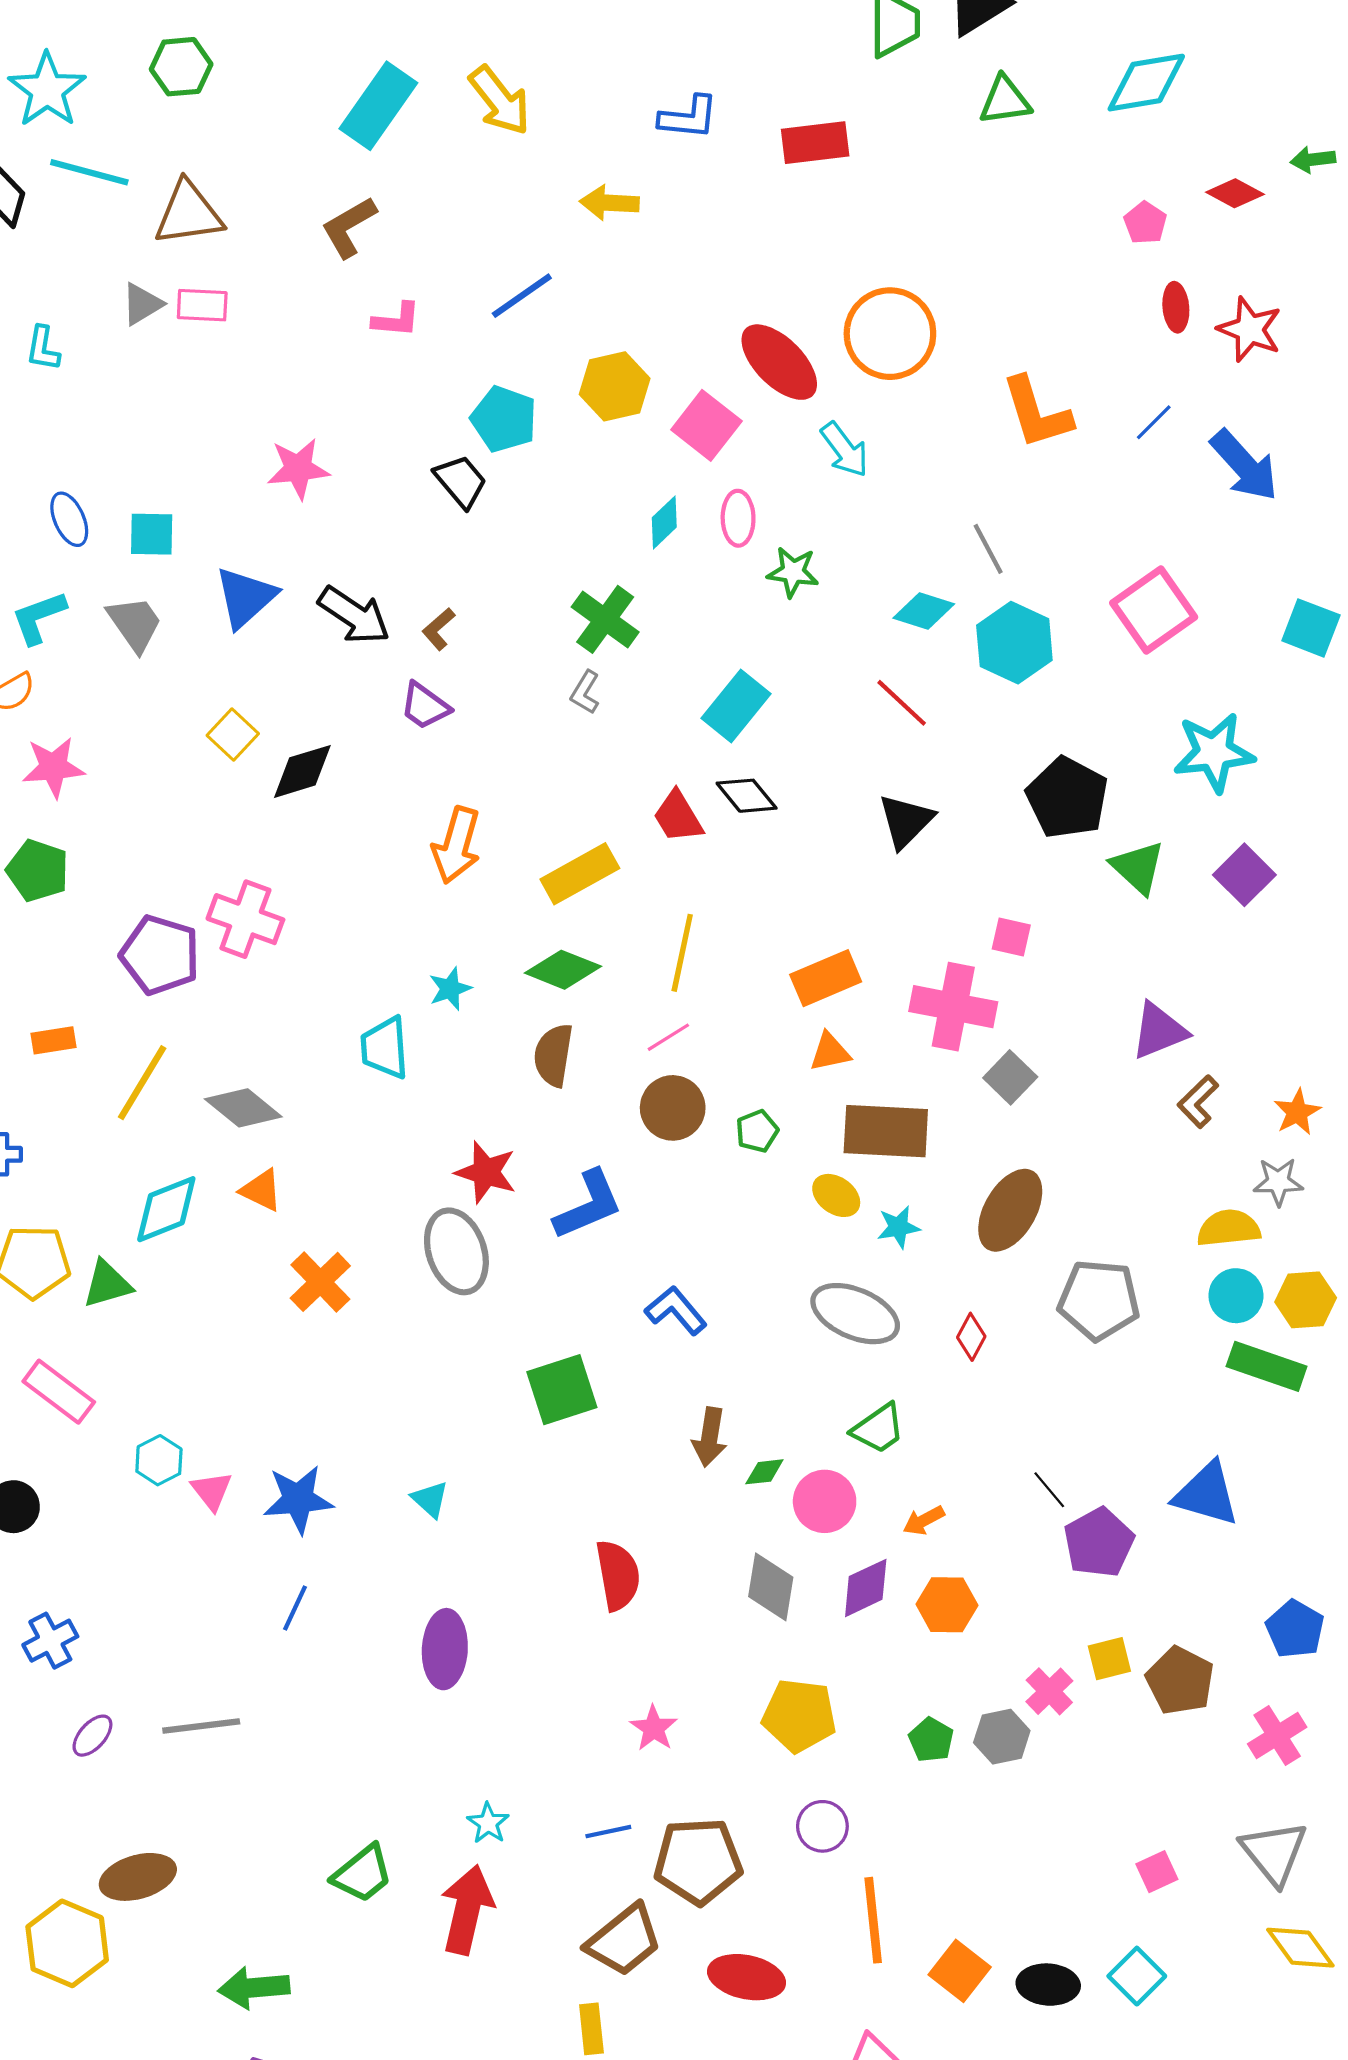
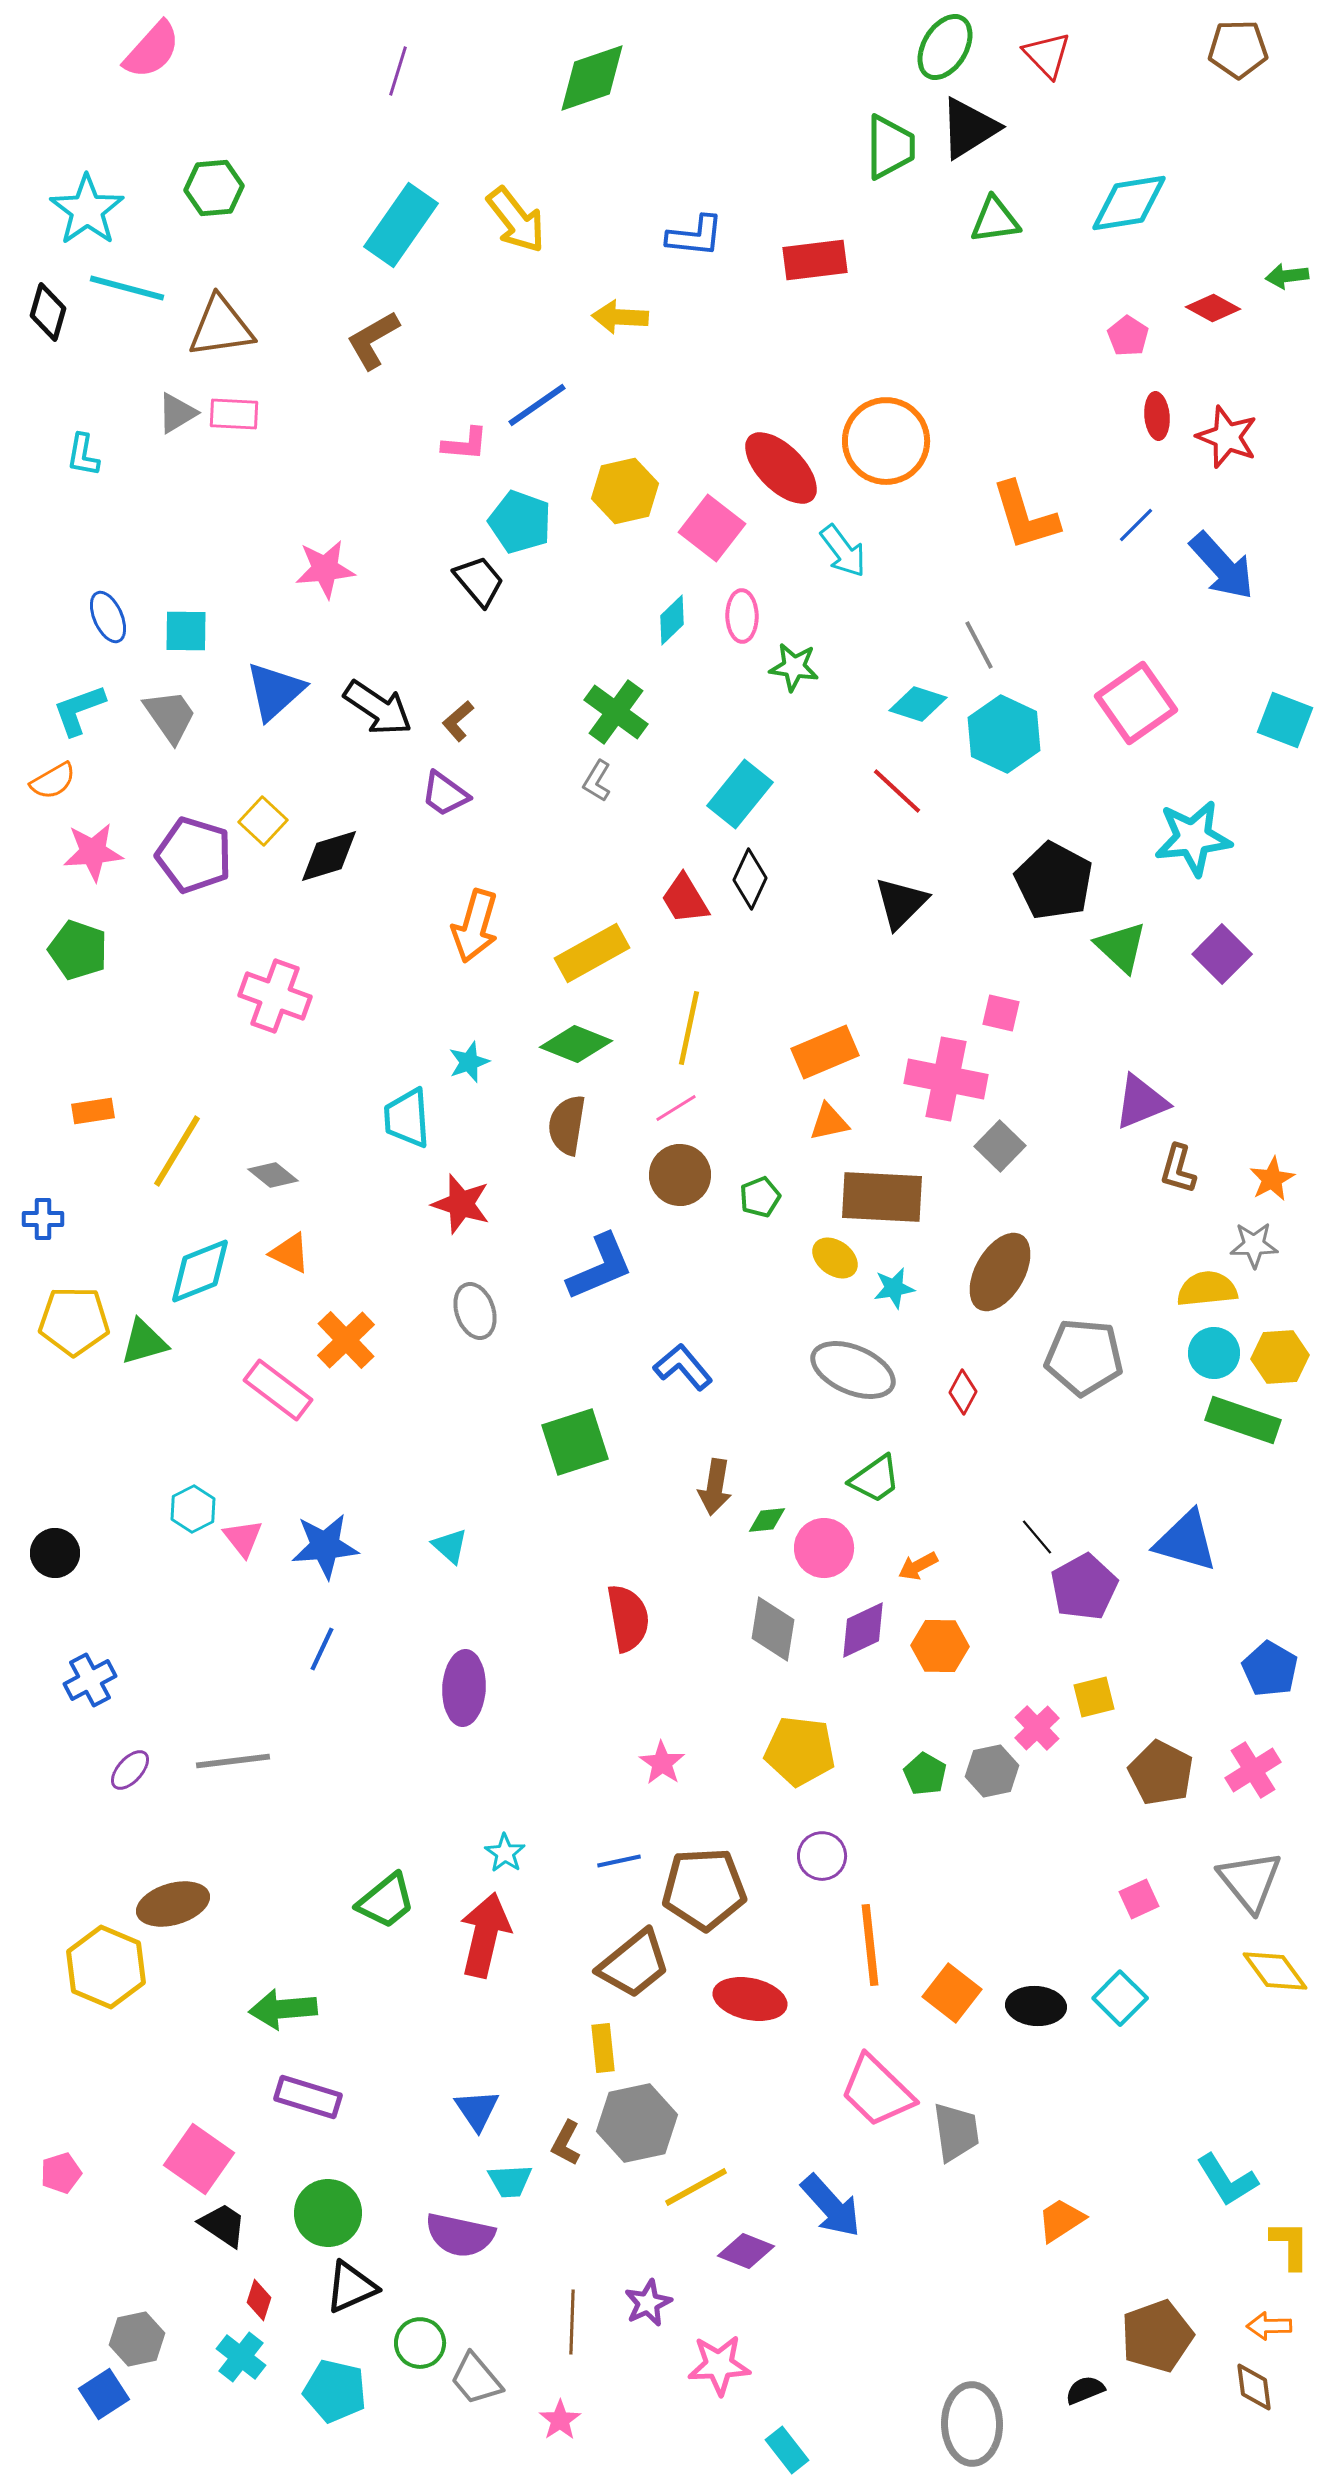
pink L-shape: (396, 320) -> (465, 444), moved
black diamond: (747, 796) -> (750, 879), turned 64
purple pentagon: (160, 955) -> (194, 855), moved
brown L-shape: (1198, 1102) -> (1178, 1169), turned -30
gray diamond: (243, 1108) -> (273, 1175), size x0.7
red star: (486, 1172) -> (461, 1204), moved
gray ellipse: (456, 1251) -> (475, 1311), size x0.7
pink rectangle: (59, 1392) -> (278, 1390), moved
brown pentagon: (1180, 1681) -> (1161, 1773), moved

